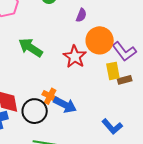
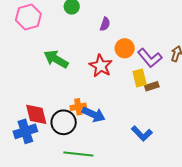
orange circle: (100, 40) -> (125, 48), size x0.7
orange cross: (50, 96) -> (78, 107), turned -35

